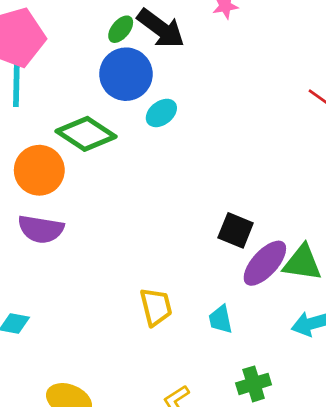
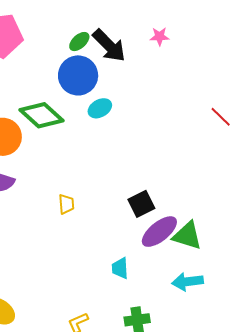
black square: (236, 230) -> (141, 204), turned 32
yellow trapezoid: (156, 307) -> (66, 204), moved, size x0.7

